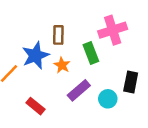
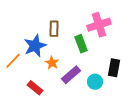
orange star: (62, 65) -> (52, 63), moved

